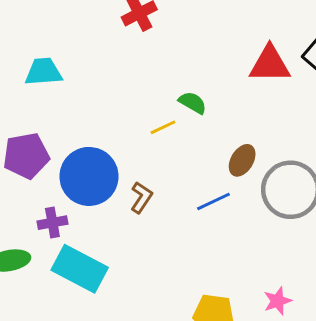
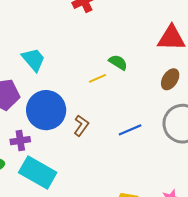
cyan trapezoid: (43, 72) -> (34, 60), moved, turned 52
brown ellipse: (242, 160) -> (170, 79), moved

